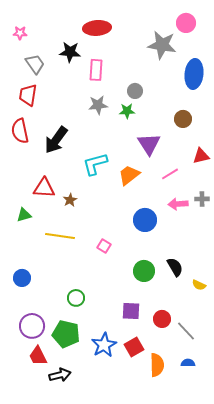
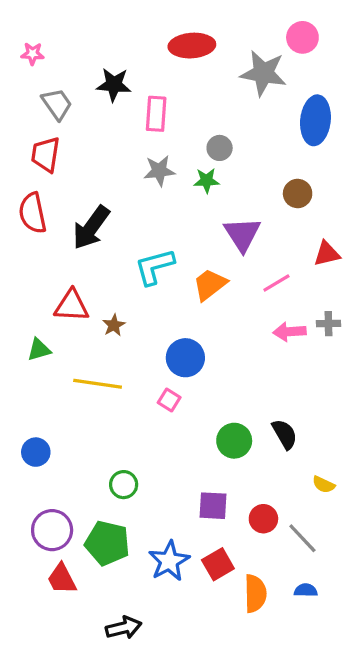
red ellipse: (97, 28) -> (192, 46), moved
blue circle: (145, 220) -> (185, 358), moved
yellow semicircle: (199, 285) -> (324, 485), moved
black arrow: (60, 375) -> (124, 628), moved

